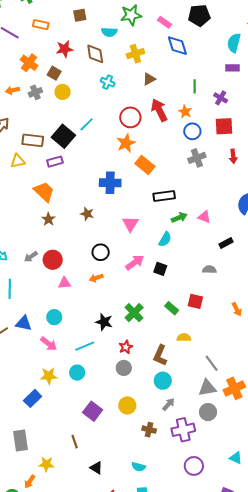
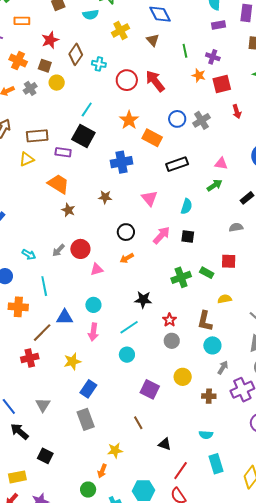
brown diamond: (95, 54) -> (76, 54), moved, turned 55
brown triangle: (149, 79) -> (153, 40), moved, turned -32
orange star: (185, 112) -> (199, 75), moved
red circle: (130, 117) -> (127, 80), moved
blue circle: (192, 131) -> (177, 119), moved
black square: (63, 136) -> (83, 136), moved
purple rectangle: (55, 162) -> (63, 152), turned 35
green arrow: (179, 217) -> (214, 185), moved
pink triangle: (204, 217) -> (221, 164), moved
green cross: (134, 313) -> (181, 277), moved, turned 36
pink arrow: (49, 344) -> (93, 332), turned 72
yellow star: (49, 376) -> (72, 361), moved
gray rectangle: (20, 441) -> (86, 419), moved

